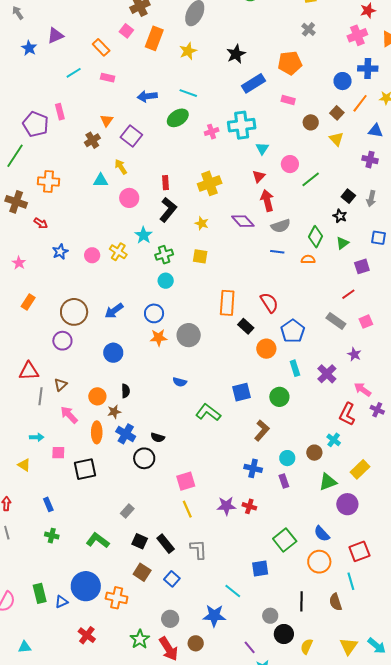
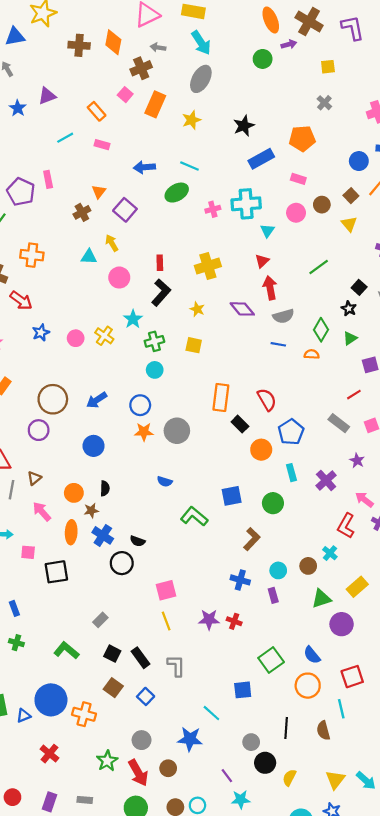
pink circle: (290, 164) -> (296, 213), moved
red arrow: (41, 223) -> (21, 300), size x1.5

